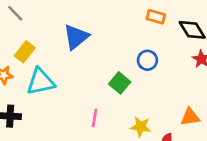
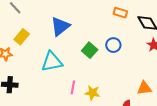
cyan triangle: (41, 82) -> (52, 62), moved
green square: (120, 83) -> (90, 50), moved
yellow star: (141, 127) -> (92, 93), moved

